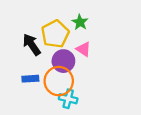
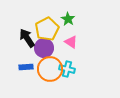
purple circle: (63, 61) -> (44, 48), moved
cyan cross: (68, 99) -> (67, 69), moved

